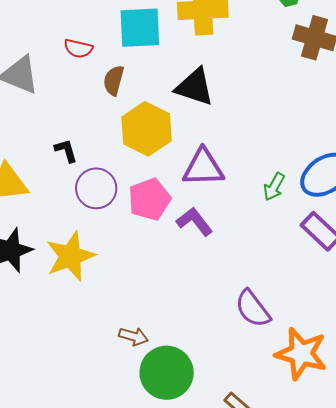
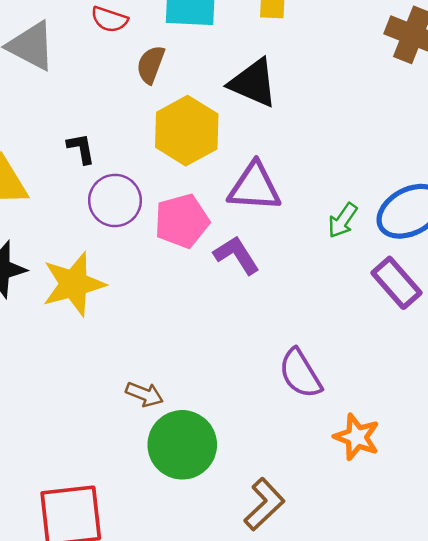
orange star: (301, 354) -> (357, 437), size x0.7

